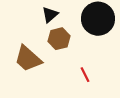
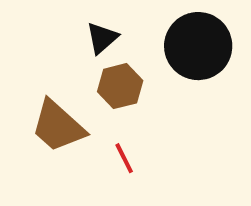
red line: (85, 75) -> (124, 158), moved

